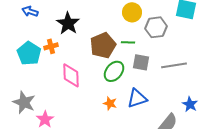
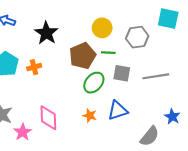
yellow circle: (132, 12) -> (102, 28), moved
orange cross: (51, 46) -> (34, 67), moved
pink diamond: (71, 75) -> (48, 118), moved

